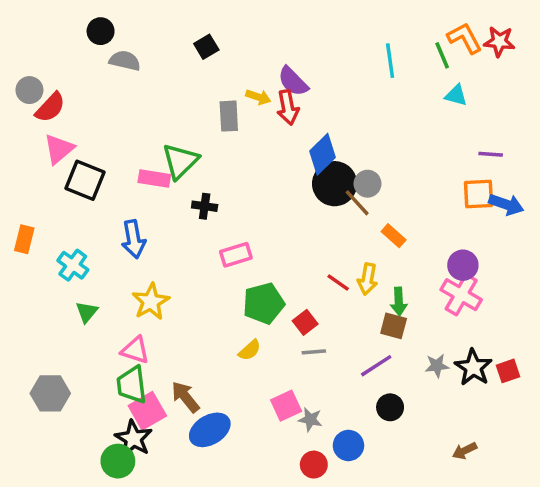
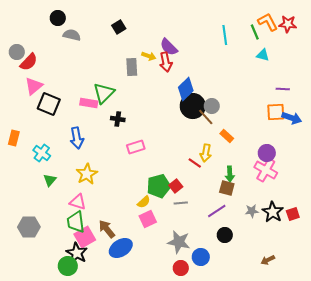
yellow arrow: (368, 279) -> (206, 153), moved
green pentagon: (264, 303) -> (159, 186), moved
pink square: (286, 406) -> (148, 219), moved
gray star: (310, 419) -> (179, 242), size x1.6

